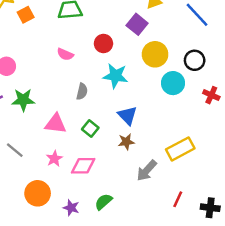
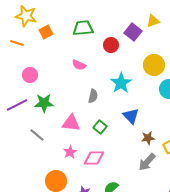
purple square: (137, 24) -> (133, 32), moved
red circle: (103, 44) -> (111, 45), moved
cyan star: (115, 76) -> (121, 83), turned 30
brown star: (126, 142) -> (148, 138), moved
gray line: (15, 150) -> (37, 135), moved

